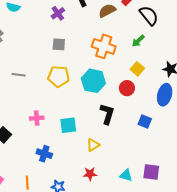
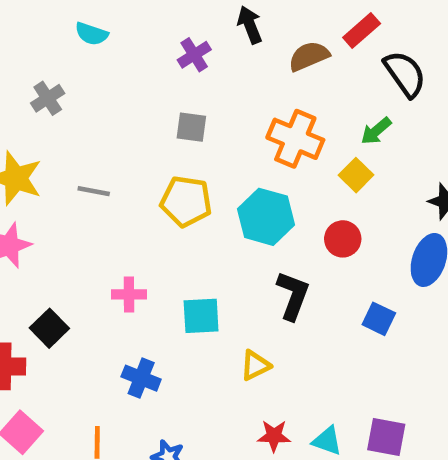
yellow square: (137, 69) -> (356, 175), moved
red star: (90, 174) -> (274, 436), moved

